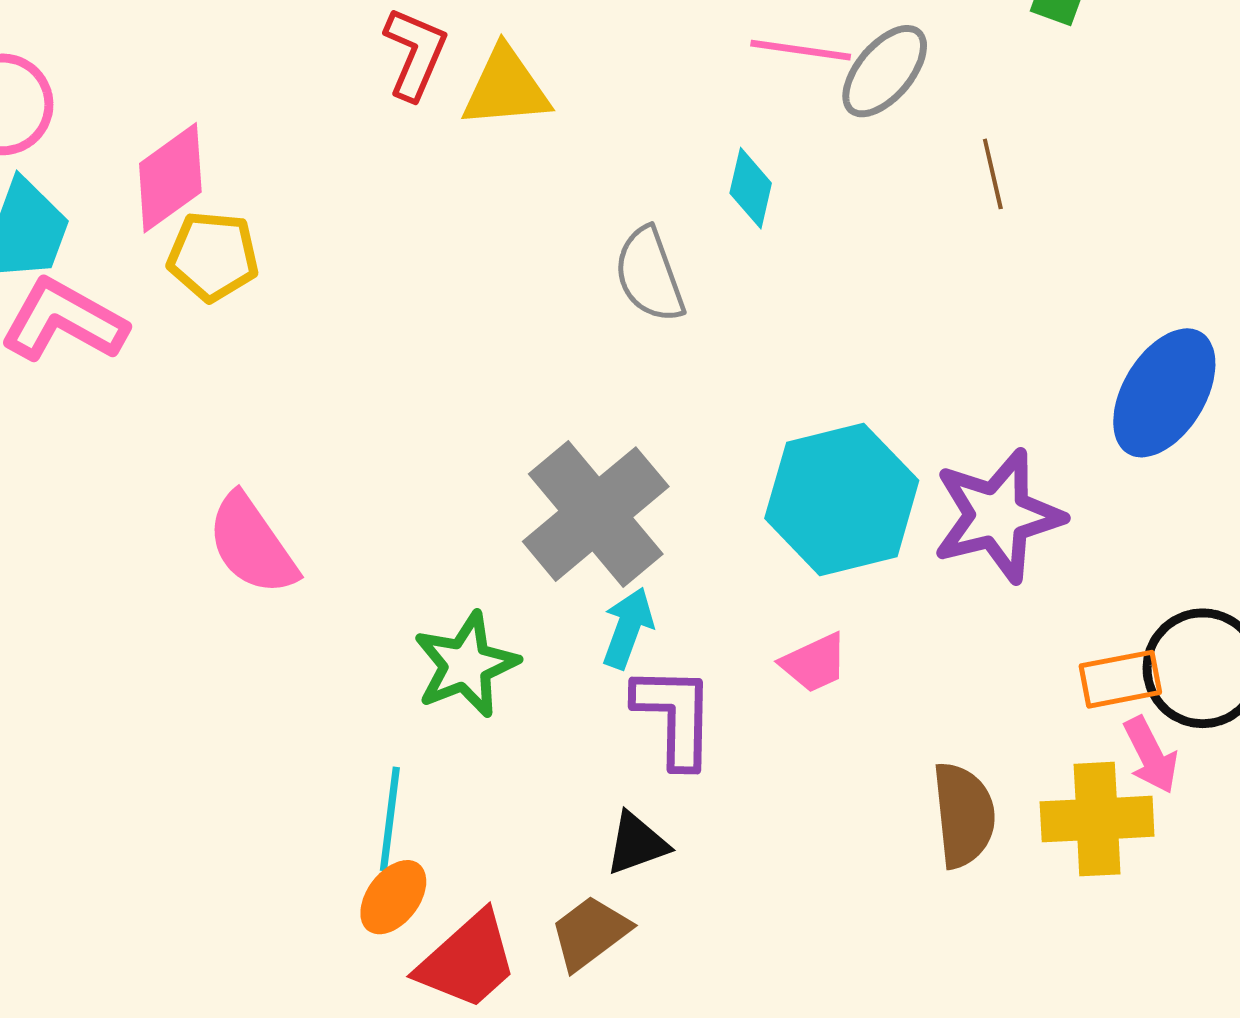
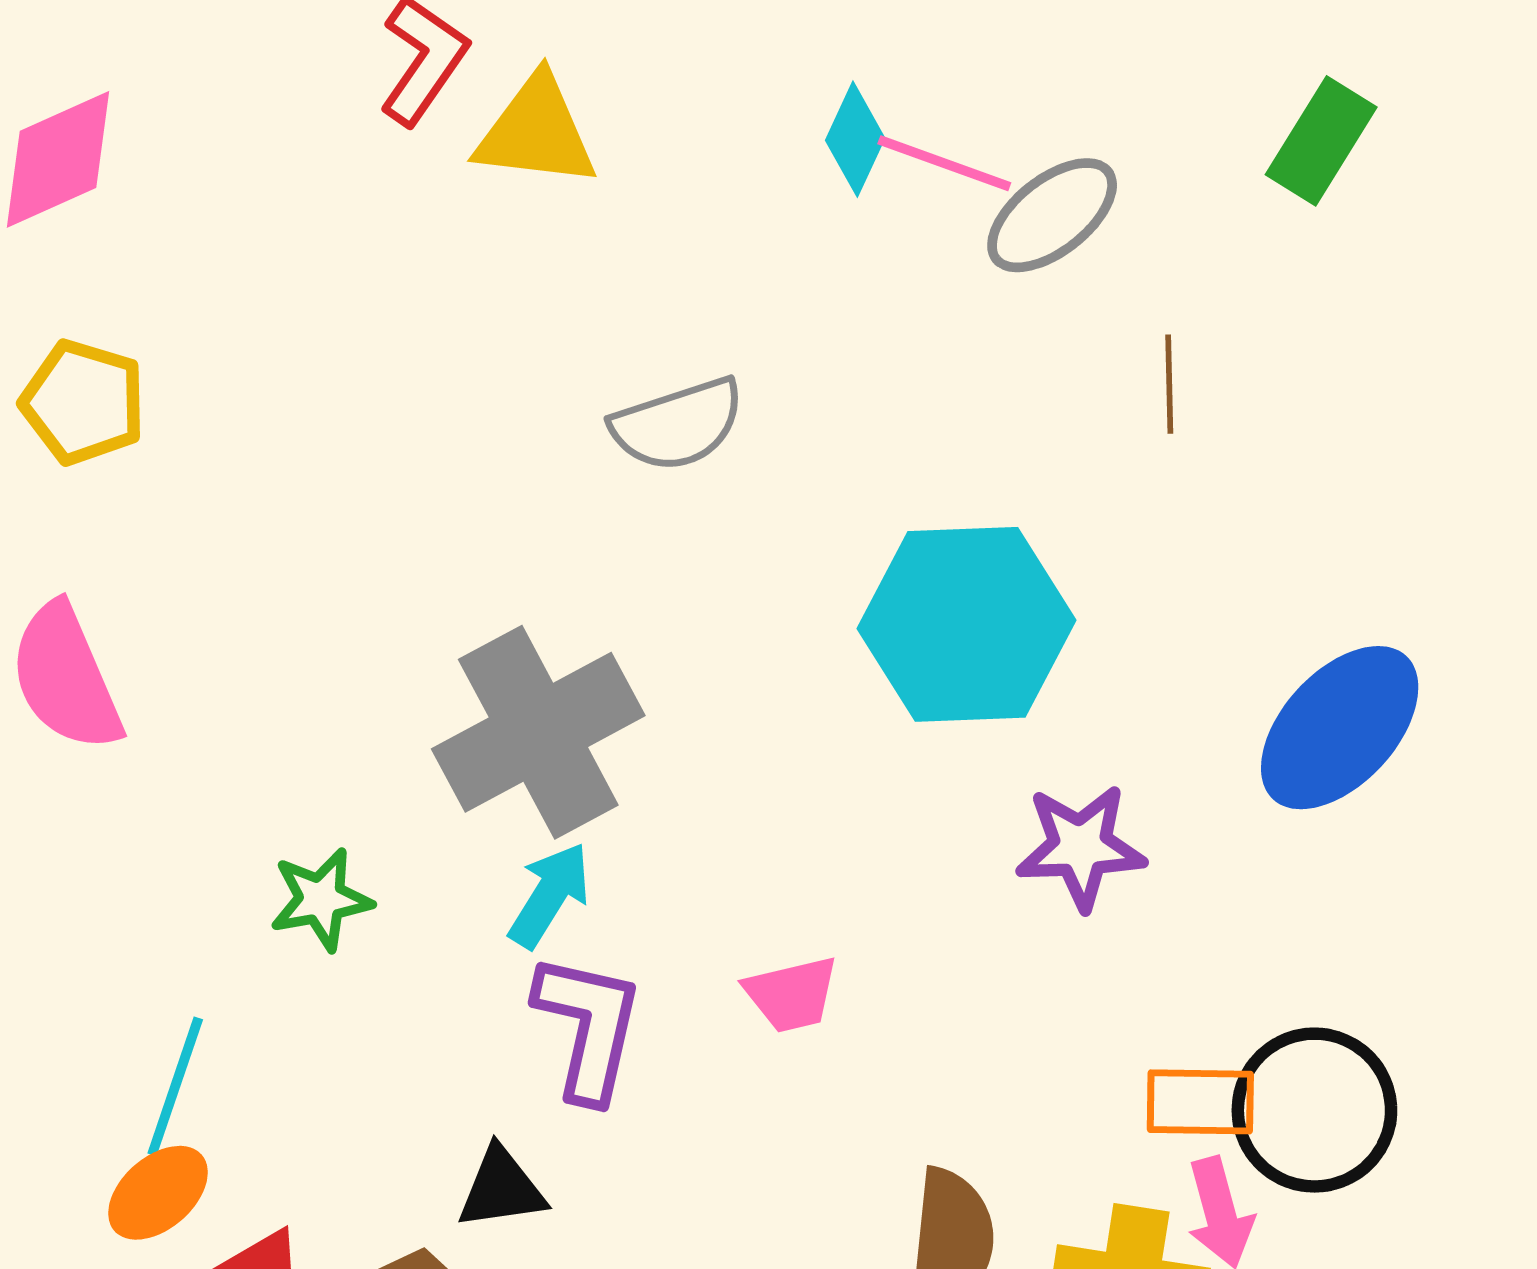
cyan diamond: (751, 188) -> (855, 139), moved
yellow pentagon: (213, 256) -> (83, 402), moved
gray semicircle: (649, 275) -> (678, 424), turned -100
cyan hexagon: (842, 499) -> (967, 624), moved
purple star: (998, 516) -> (1081, 847), size x0.7
green star: (466, 665) -> (321, 899), size x0.7

